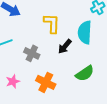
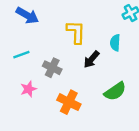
cyan semicircle: (85, 32) -> (115, 43), size x0.6
pink star: (13, 81) -> (28, 89), moved

